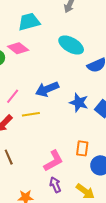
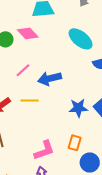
pink line: (13, 96) -> (23, 70), moved
blue star: (79, 103) -> (78, 108), moved, turned -30

